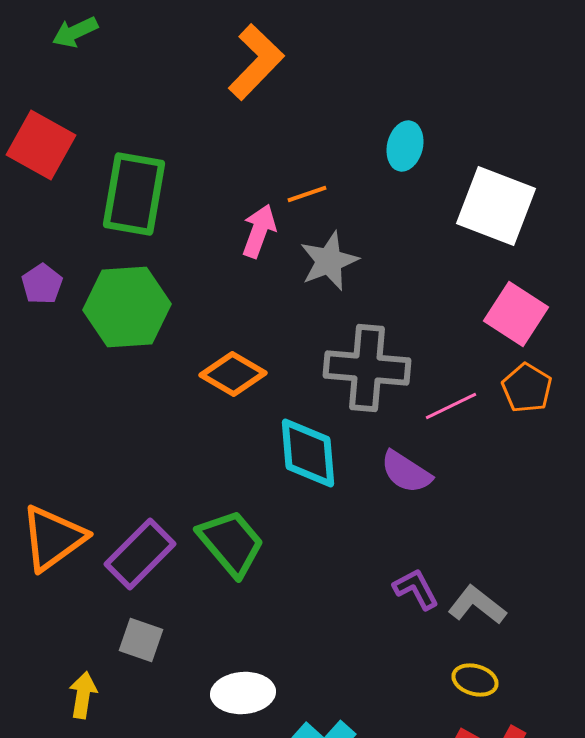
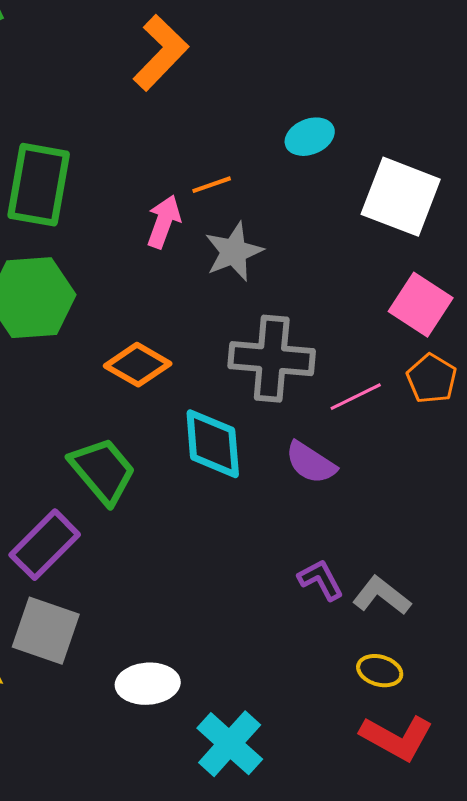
cyan ellipse: (405, 146) -> (310, 137), turned 54
green trapezoid: (231, 543) -> (103, 471), moved
gray square: (141, 640) -> (46, 631), size x1.5

